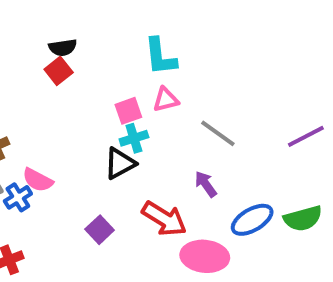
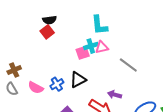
cyan cross: (134, 138) -> (91, 46), moved
purple arrow: (206, 184) -> (115, 95), moved, turned -40
blue cross: (18, 197) -> (57, 84), moved

